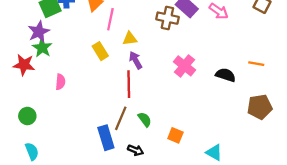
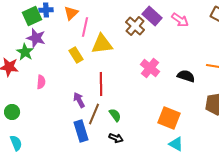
brown cross: (167, 18) -> (135, 26), turned 30
purple star: (39, 32) -> (36, 38), moved, turned -30
yellow triangle: (130, 39) -> (102, 44), size x1.6
purple arrow: (136, 60) -> (79, 100), moved
orange square: (175, 135) -> (169, 118), moved, size x1.6
black arrow: (136, 150) -> (116, 138), moved

